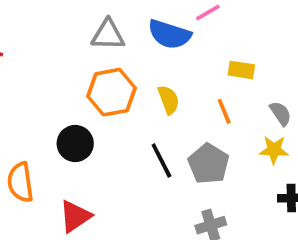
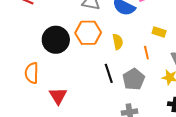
black circle: (75, 143) -> (56, 40), moved, size x1.4
red triangle: (75, 216) -> (58, 96), turned -36

